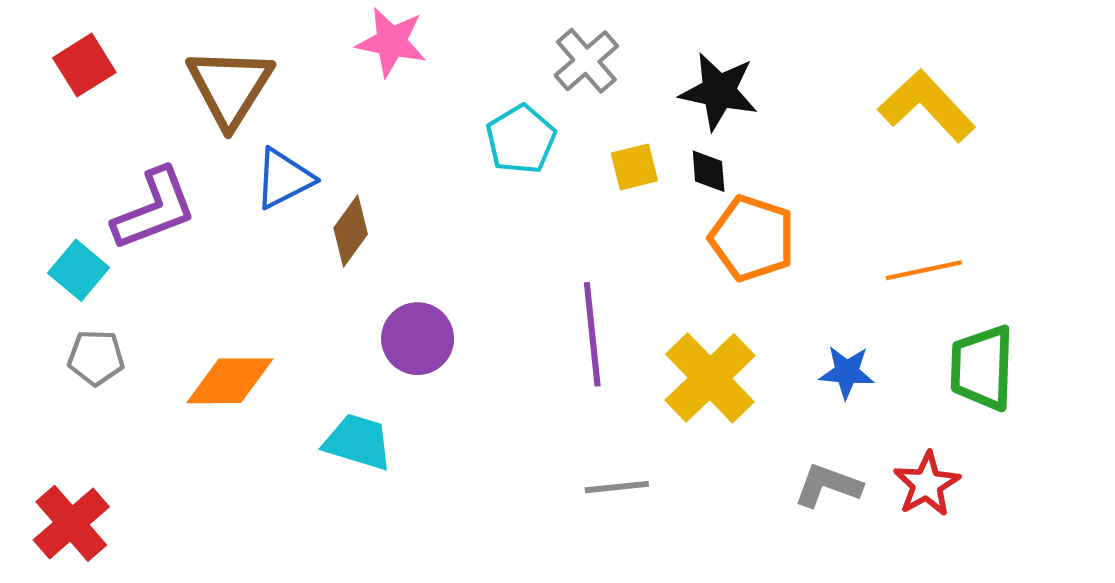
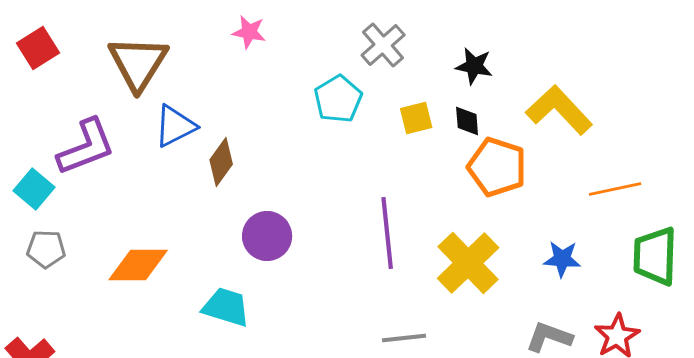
pink star: (391, 42) -> (249, 32), size x0.7
black star: (719, 91) -> (474, 66), size x0.7
yellow L-shape: (927, 106) -> (559, 110), moved

